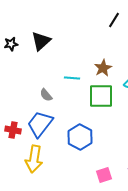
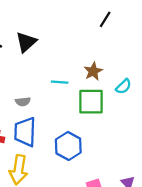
gray semicircle: (46, 95) -> (23, 102), moved, turned -56
blue trapezoid: (40, 124) -> (25, 132), turned -36

